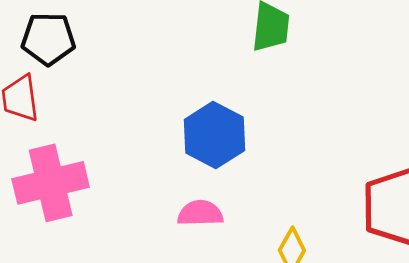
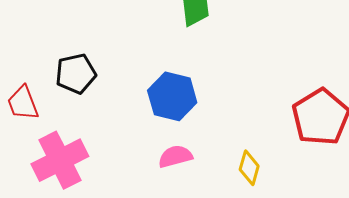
black pentagon: (48, 39) -> (76, 74), moved

